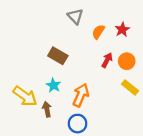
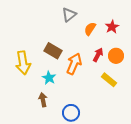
gray triangle: (75, 16) -> (69, 15), turned 35
yellow rectangle: (130, 87) -> (109, 80), moved
orange arrow: (81, 95) -> (74, 64), moved
yellow arrow: (25, 96) -> (23, 63), moved, turned 45

